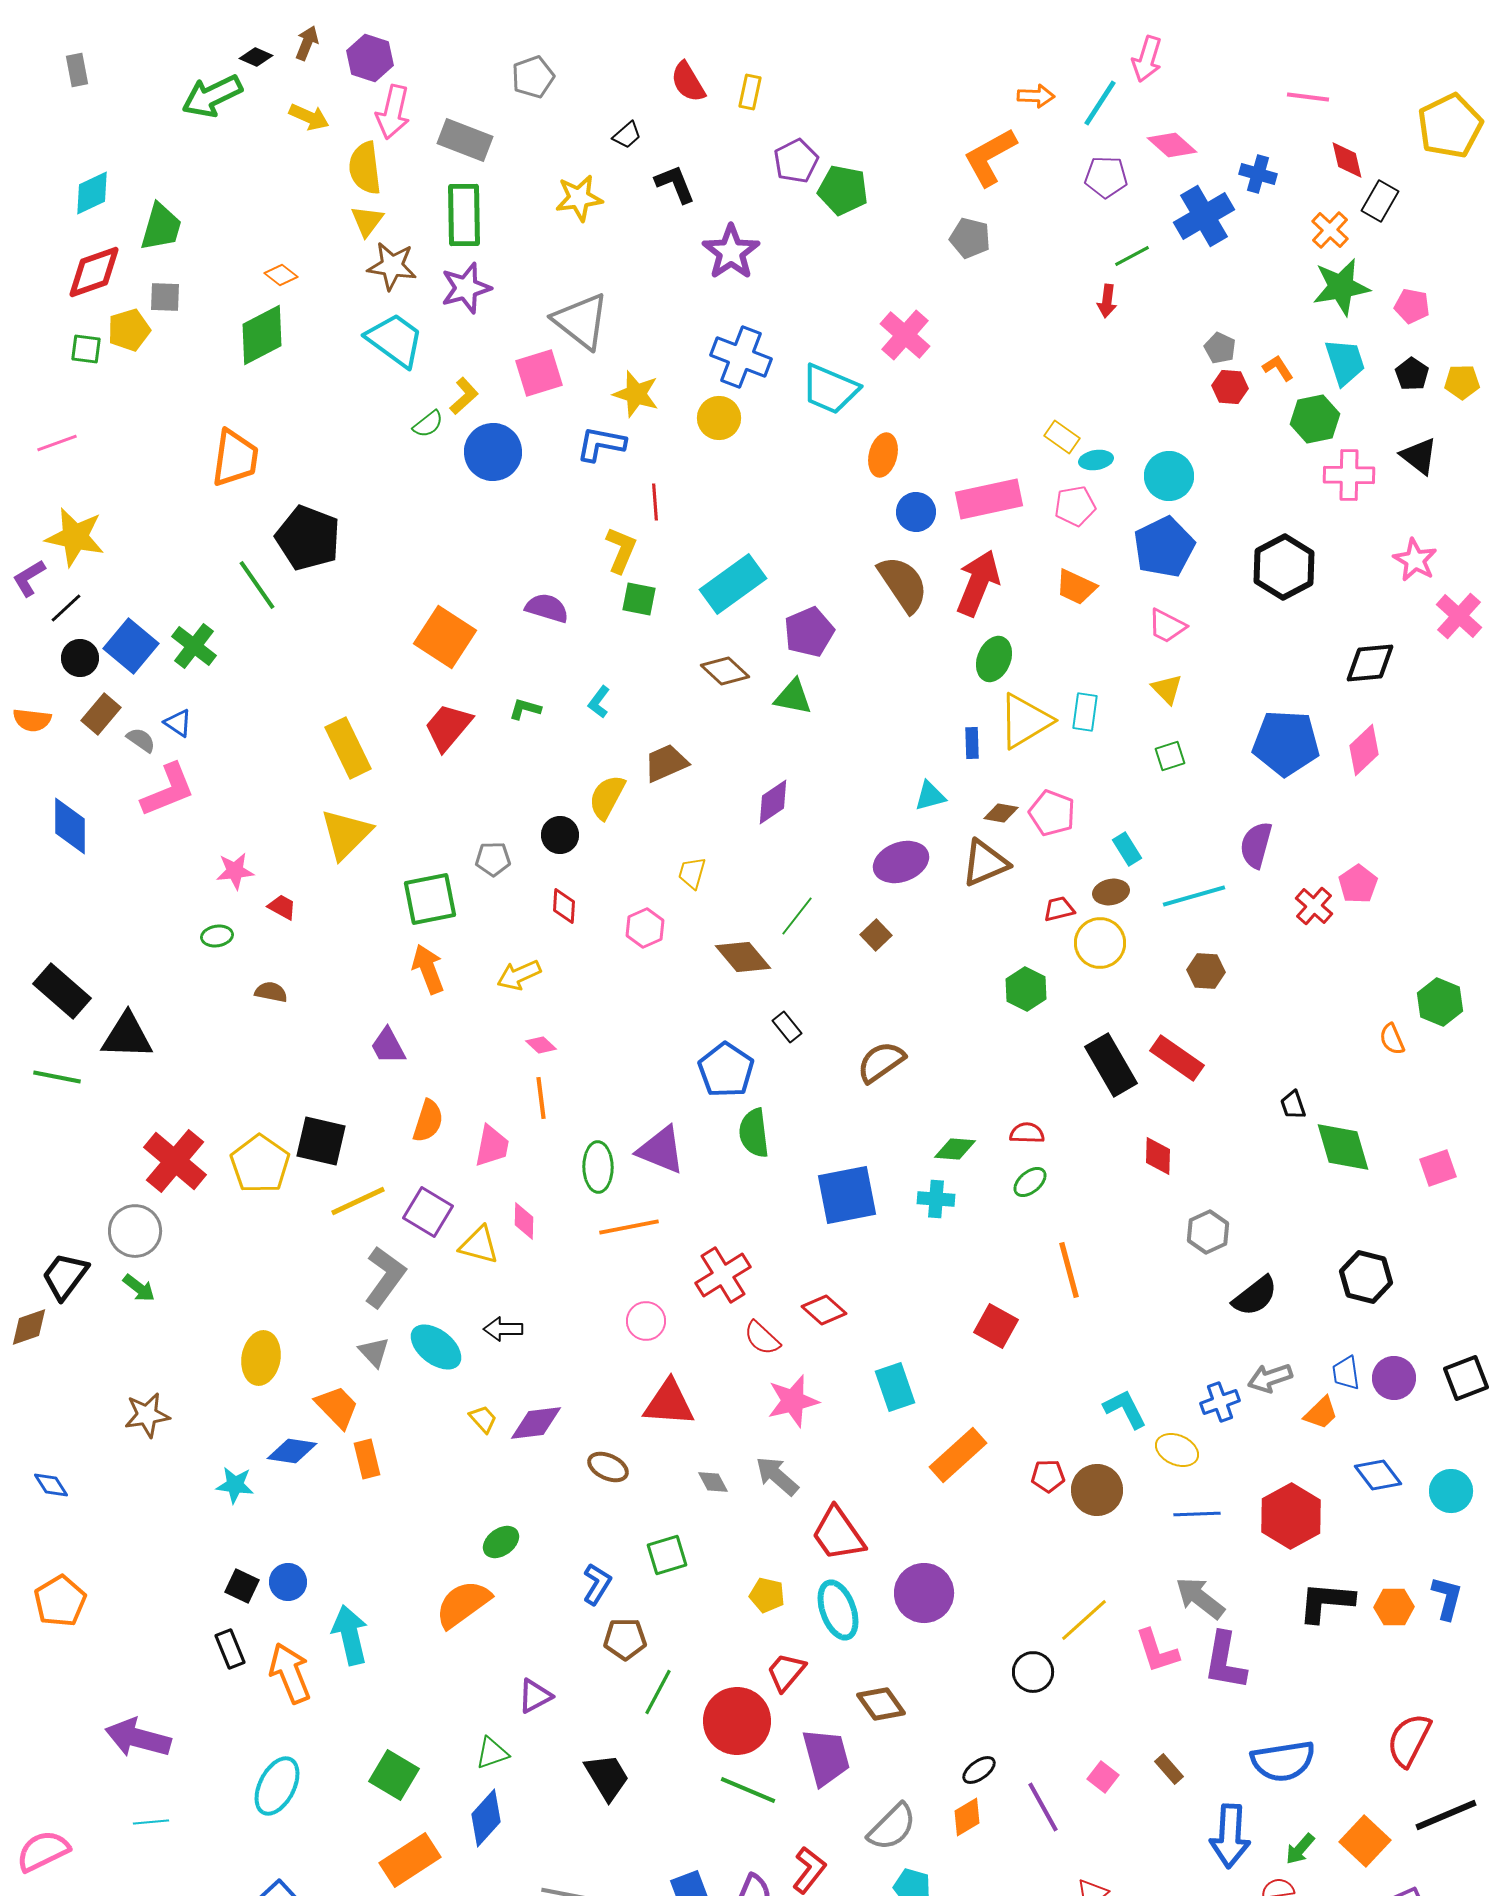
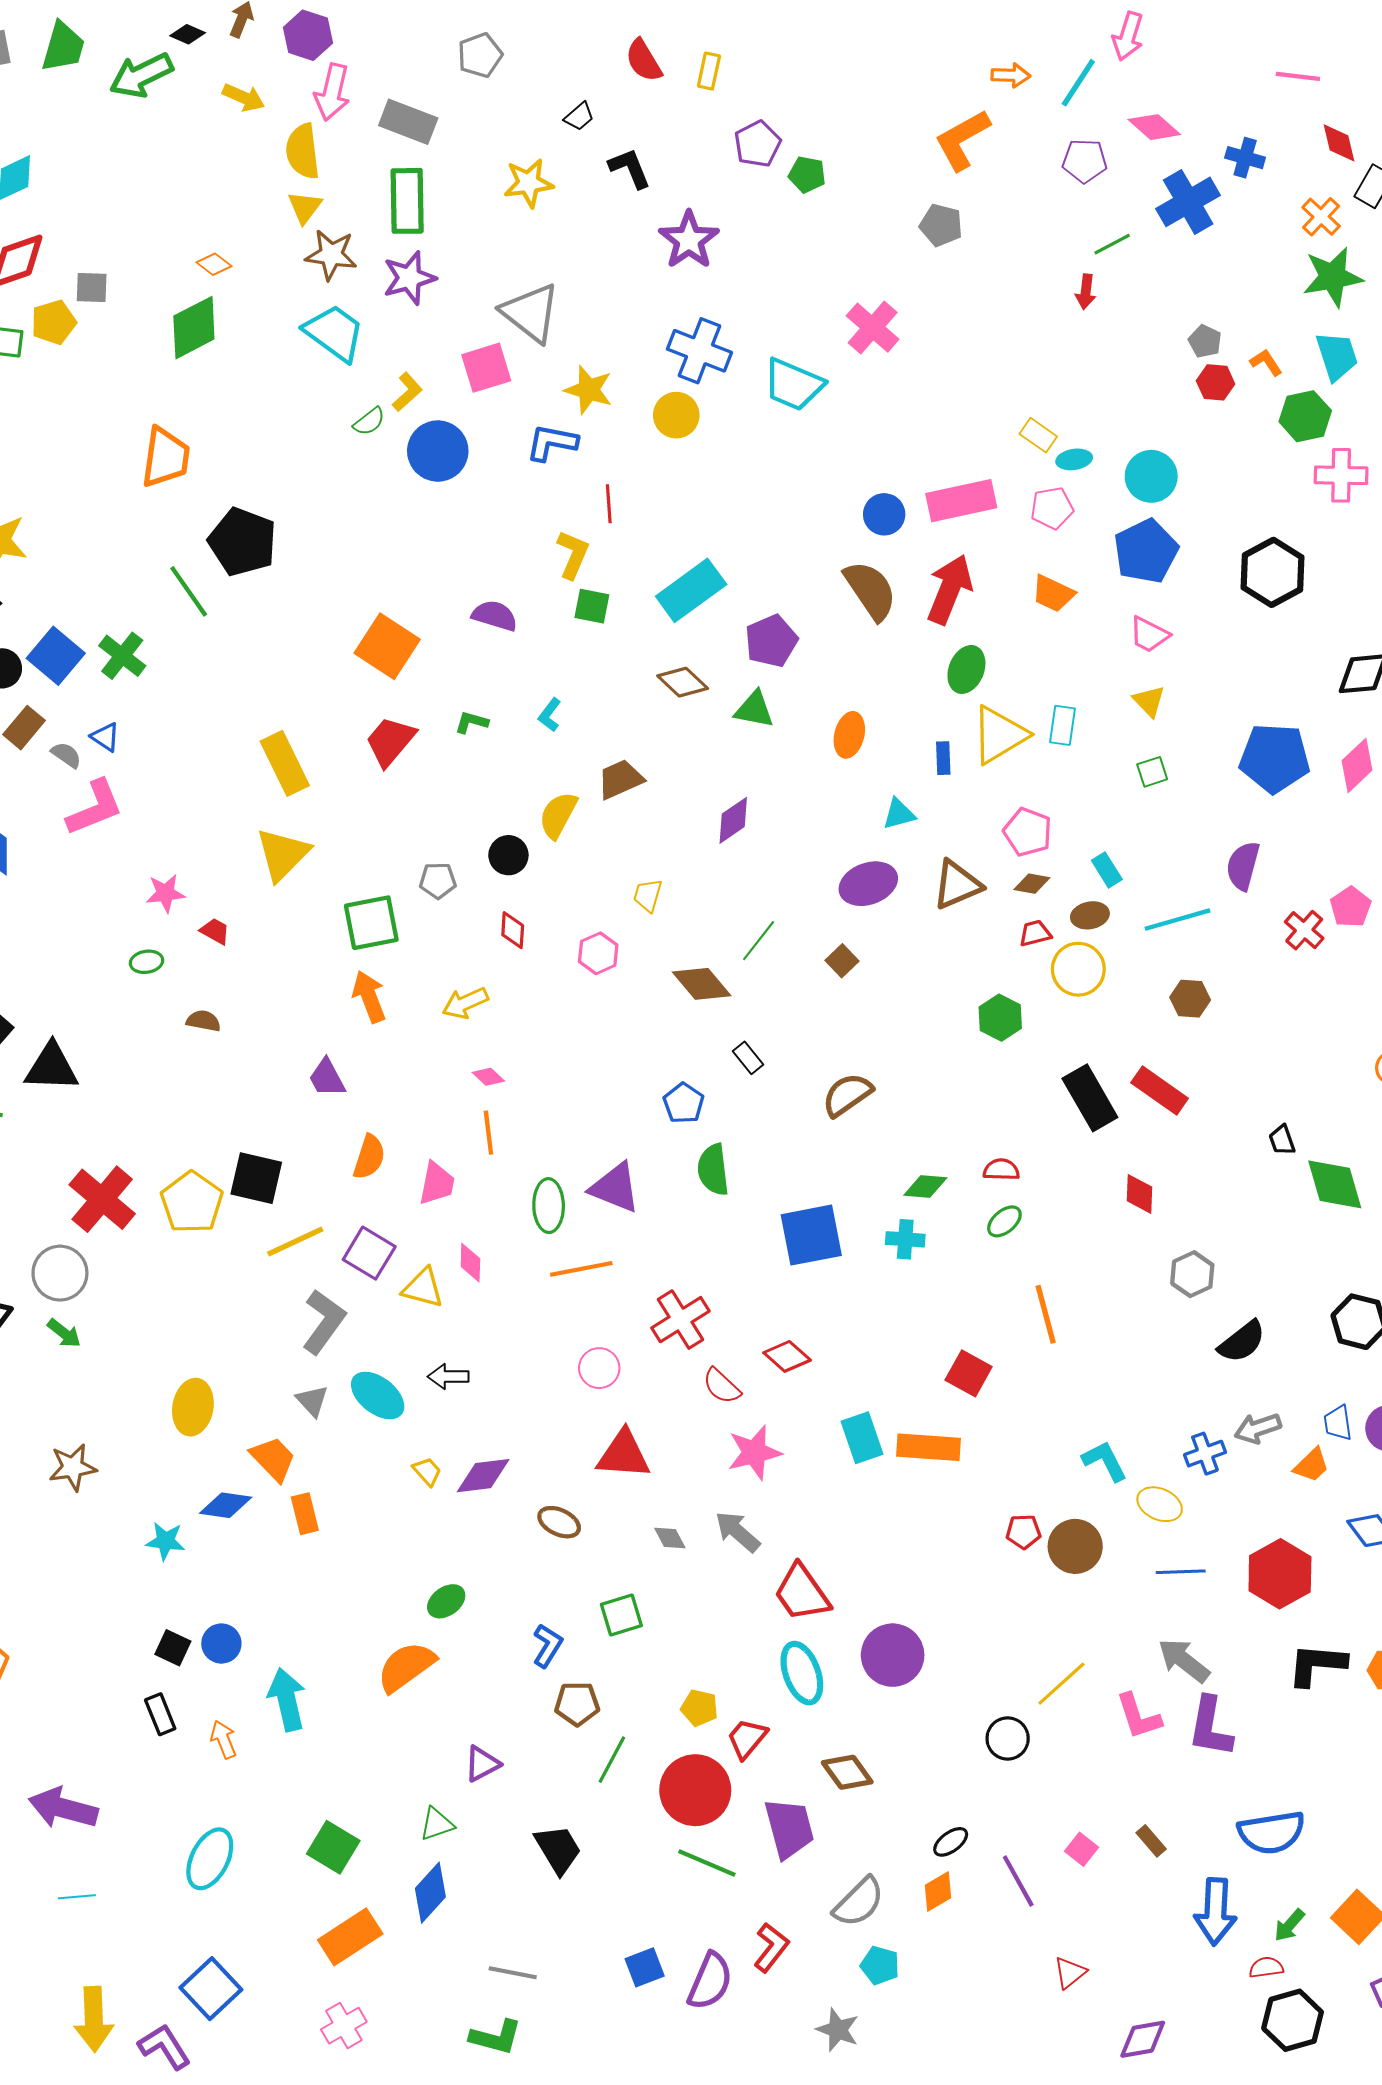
green pentagon: (843, 190) -> (807, 175), size x0.7
green trapezoid: (161, 227) -> (63, 47), moved
orange ellipse: (883, 455) -> (849, 735), moved
brown diamond: (1001, 813) -> (1032, 884), moved
blue pentagon: (726, 1070) -> (684, 1103), size x0.7
orange rectangle: (958, 1455) -> (928, 1447), moved, turned 46
yellow pentagon: (767, 1595) -> (699, 1708), moved
orange arrow: (290, 1673) -> (224, 1740), size x0.6

